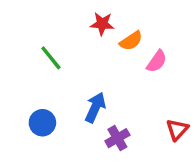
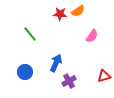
orange semicircle: (131, 41) -> (78, 11), moved
red triangle: (177, 130) -> (104, 76), turned 32

